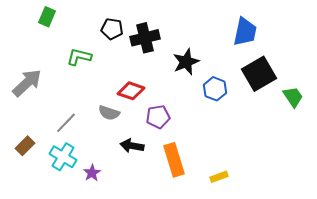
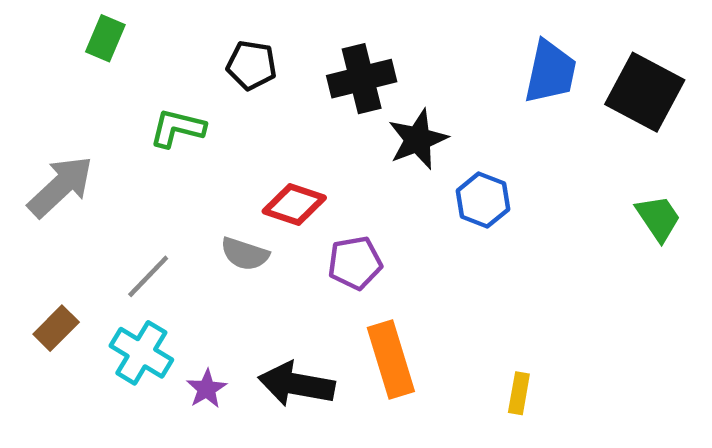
black cross: (145, 38) -> (362, 79), moved
black square: (259, 74) -> (645, 92), moved, turned -32
black arrow: (132, 146) -> (296, 384), moved, size x1.4
yellow rectangle: (219, 177) -> (519, 393), moved, turned -60

